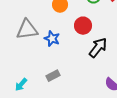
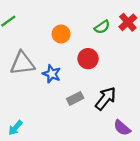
black arrow: (98, 48) -> (106, 98), moved
gray rectangle: (53, 76) -> (75, 98), moved

